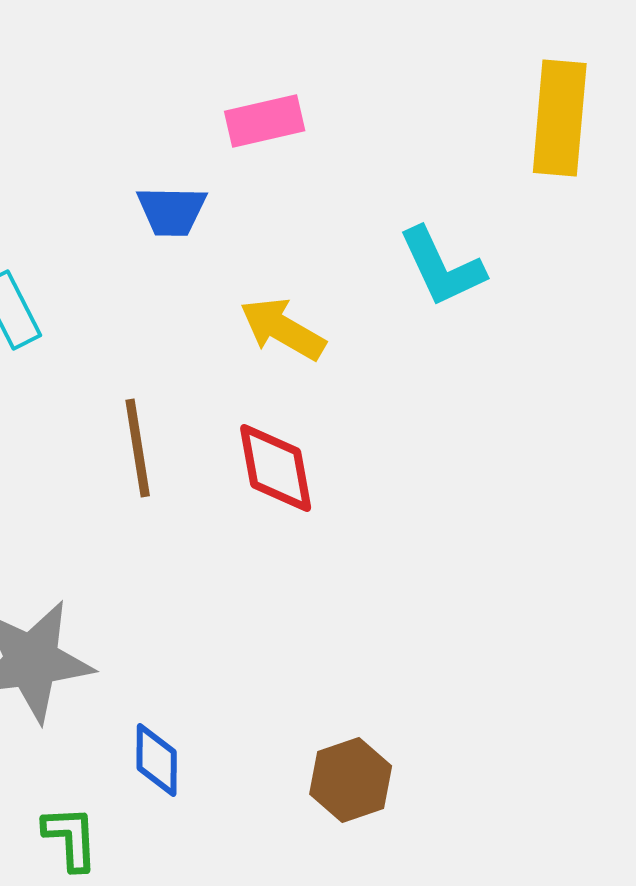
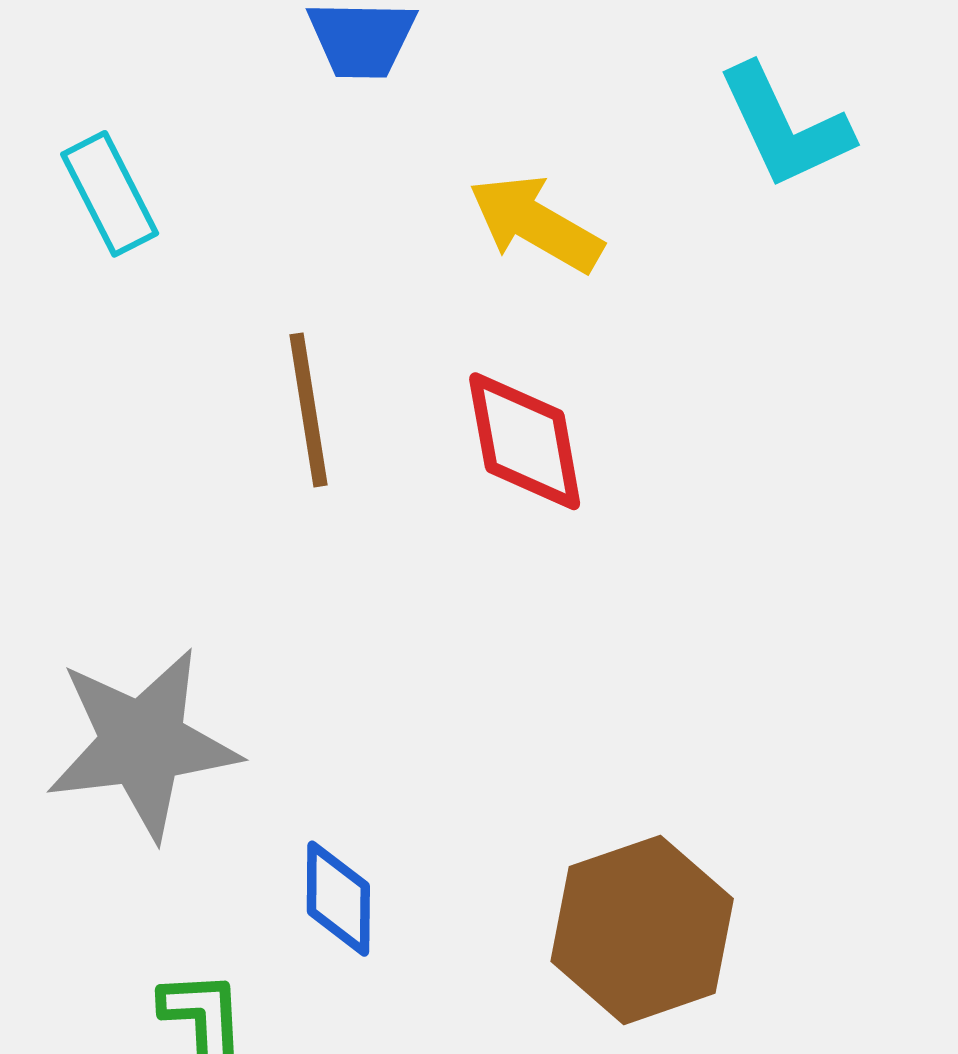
brown hexagon: (351, 780) -> (642, 930), size x1.4

